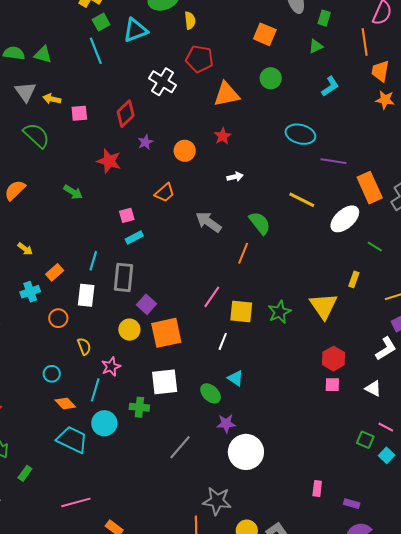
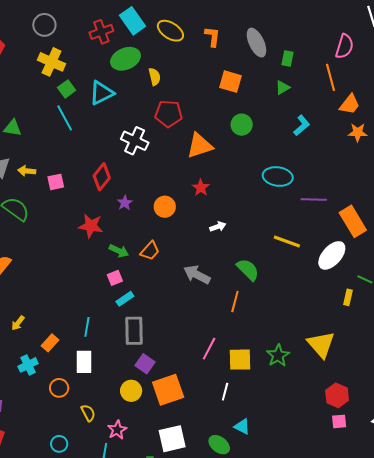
orange trapezoid: (380, 71) -> (350, 104), turned -145
green arrow: (73, 192) -> (119, 251), moved
yellow arrow: (25, 249) -> (18, 323), turned 98
gray rectangle: (123, 277) -> (134, 331), moved
yellow rectangle: (354, 279) -> (348, 297), moved

